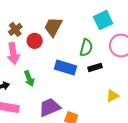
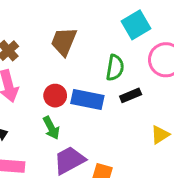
red circle: (35, 41) -> (55, 96), moved
green arrow: (29, 78) -> (51, 128), moved

